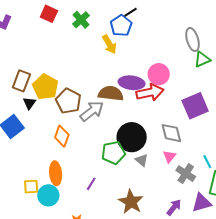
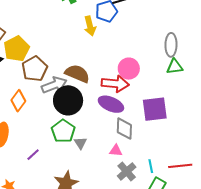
purple ellipse: (132, 83) -> (111, 104), moved
black circle: (132, 137) -> (68, 100), moved
green pentagon: (113, 153) -> (63, 131), turned 30
pink triangle: (169, 156) -> (116, 150), turned 40
gray triangle: (142, 160) -> (81, 143), moved

